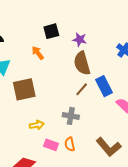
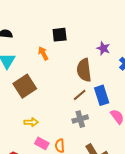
purple star: (80, 40) -> (103, 48), moved
brown square: (24, 89) -> (25, 86), turned -30
gray cross: (71, 116) -> (80, 119), moved, turned -35

